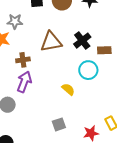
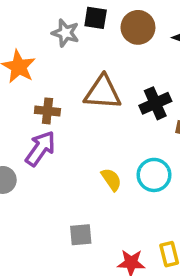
gray star: (15, 21) -> (65, 33), moved
cyan circle: (88, 70) -> (154, 175), moved

